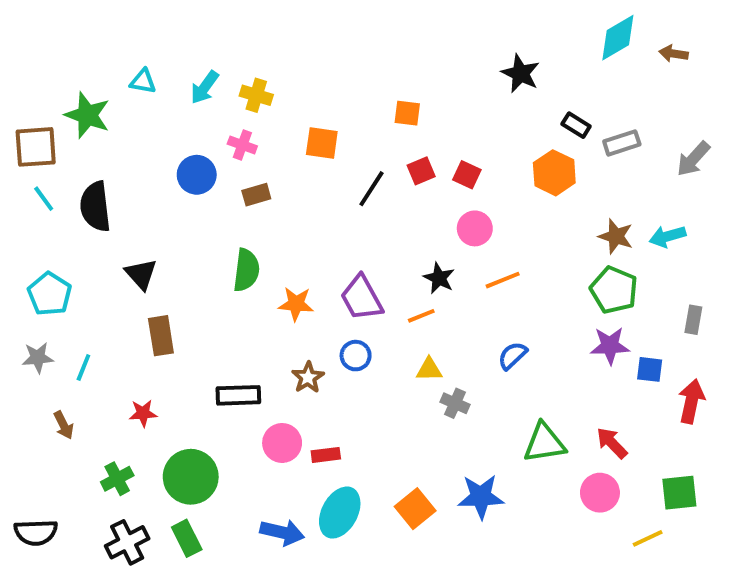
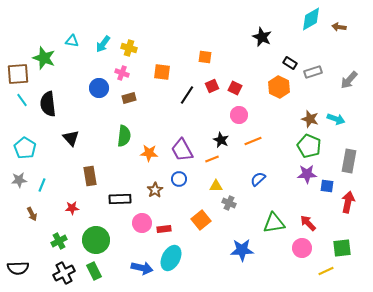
cyan arrow: (668, 236) -> (336, 119), turned -144
gray rectangle: (693, 320) -> (349, 161), size x1.6
brown rectangle: (161, 336) -> (90, 176), moved
orange square: (415, 509) -> (201, 220), moved

